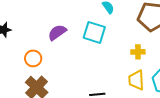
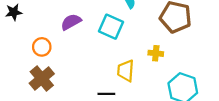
yellow trapezoid: (136, 80) -> (126, 71), moved

